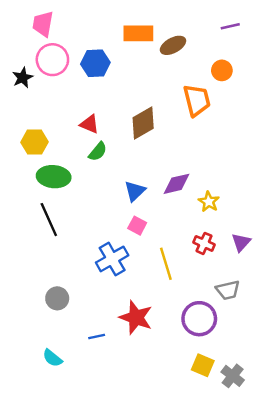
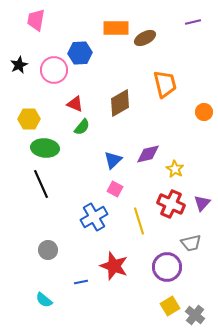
pink circle: (52, 60) -> (54, 70), moved
orange circle: (222, 70) -> (204, 112), moved
red cross: (204, 243) -> (171, 204), size x1.5
yellow square: (203, 365) -> (170, 306), turned 36

